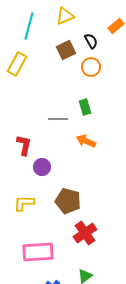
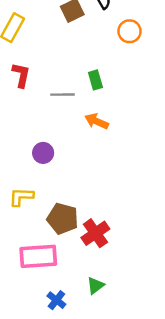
orange circle: (91, 67) -> (129, 31), moved
red L-shape: (24, 145) -> (21, 75), moved
brown pentagon: (68, 201) -> (63, 219), moved

